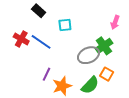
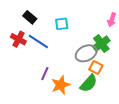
black rectangle: (39, 11) -> (30, 17), moved
orange square: (107, 74) -> (96, 68), moved

